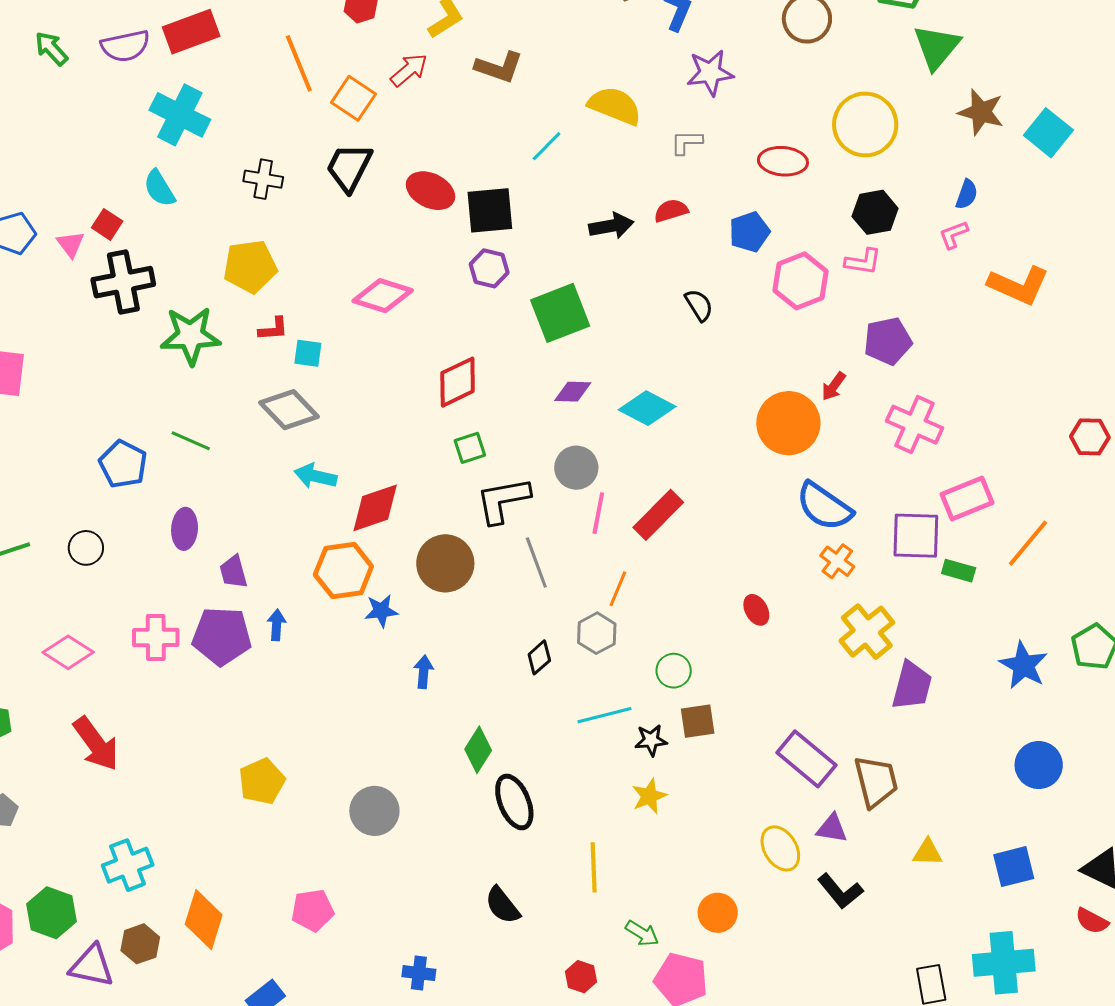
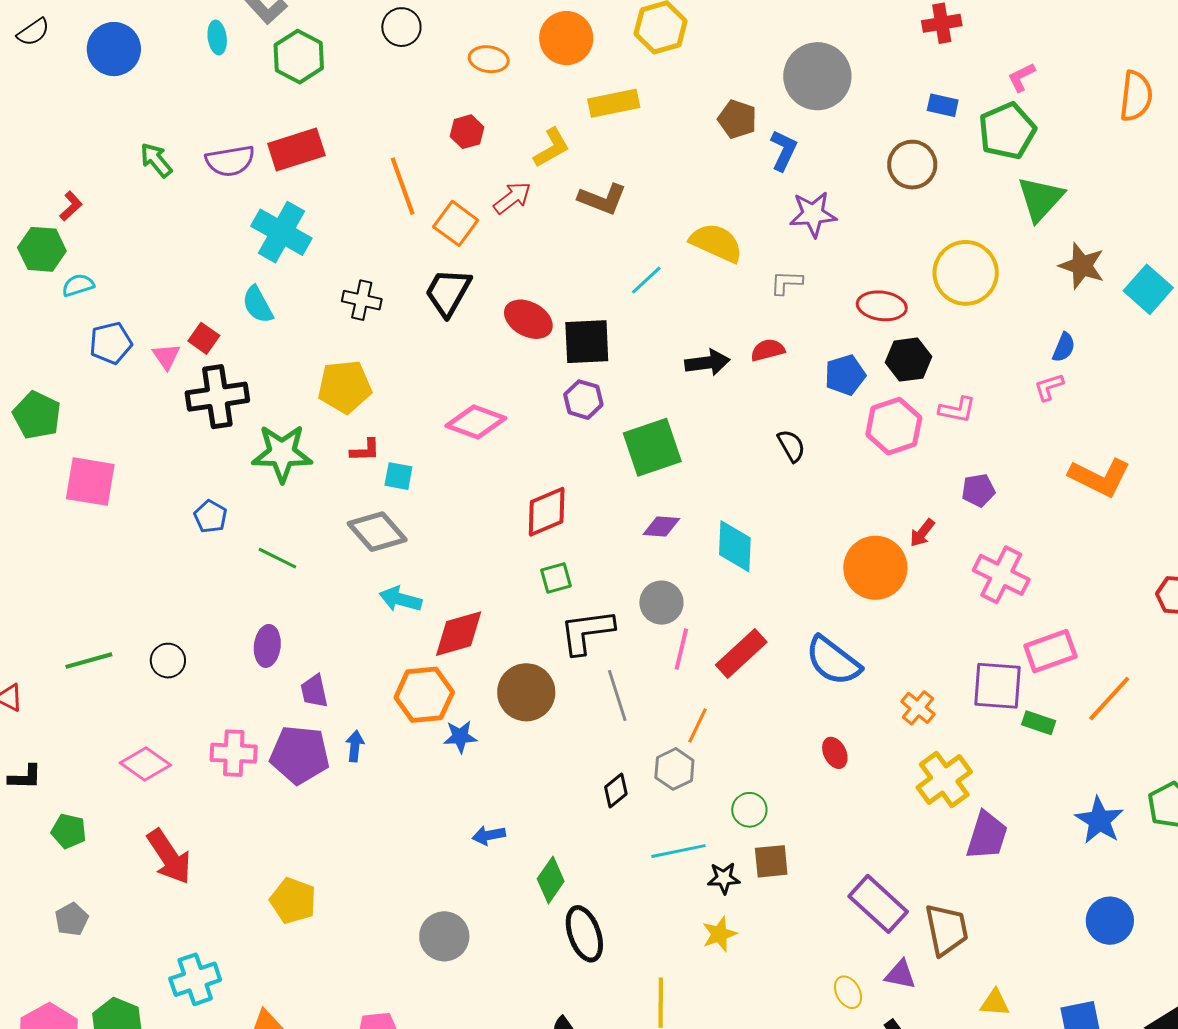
black hexagon: (875, 212) -> (908, 360), moved
orange L-shape: (1019, 285) -> (1100, 477), moved
purple pentagon: (888, 341) -> (978, 490), size x0.7
cyan diamond: (647, 408) -> (735, 546), turned 62
blue pentagon: (123, 464) -> (210, 517), moved, size x0.7
blue semicircle: (824, 506) -> (833, 661), moved
blue arrow: (424, 672) -> (489, 835), moved, turned -108
yellow pentagon: (262, 781) -> (293, 901), moved, turned -30
yellow ellipse: (780, 848) -> (848, 992), size x0.7

